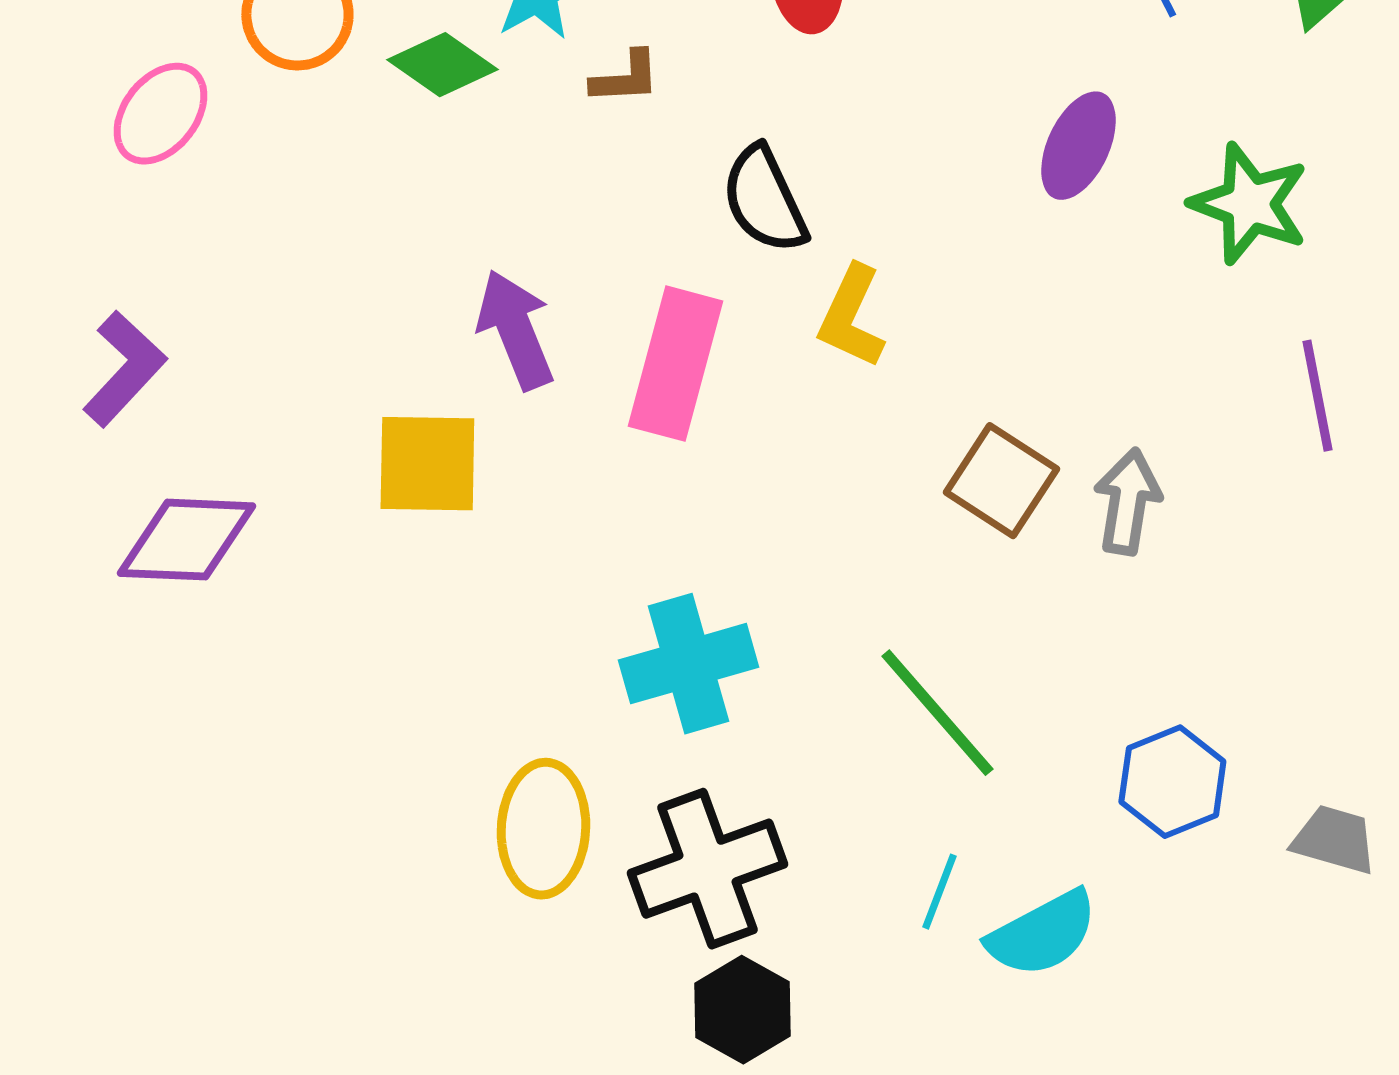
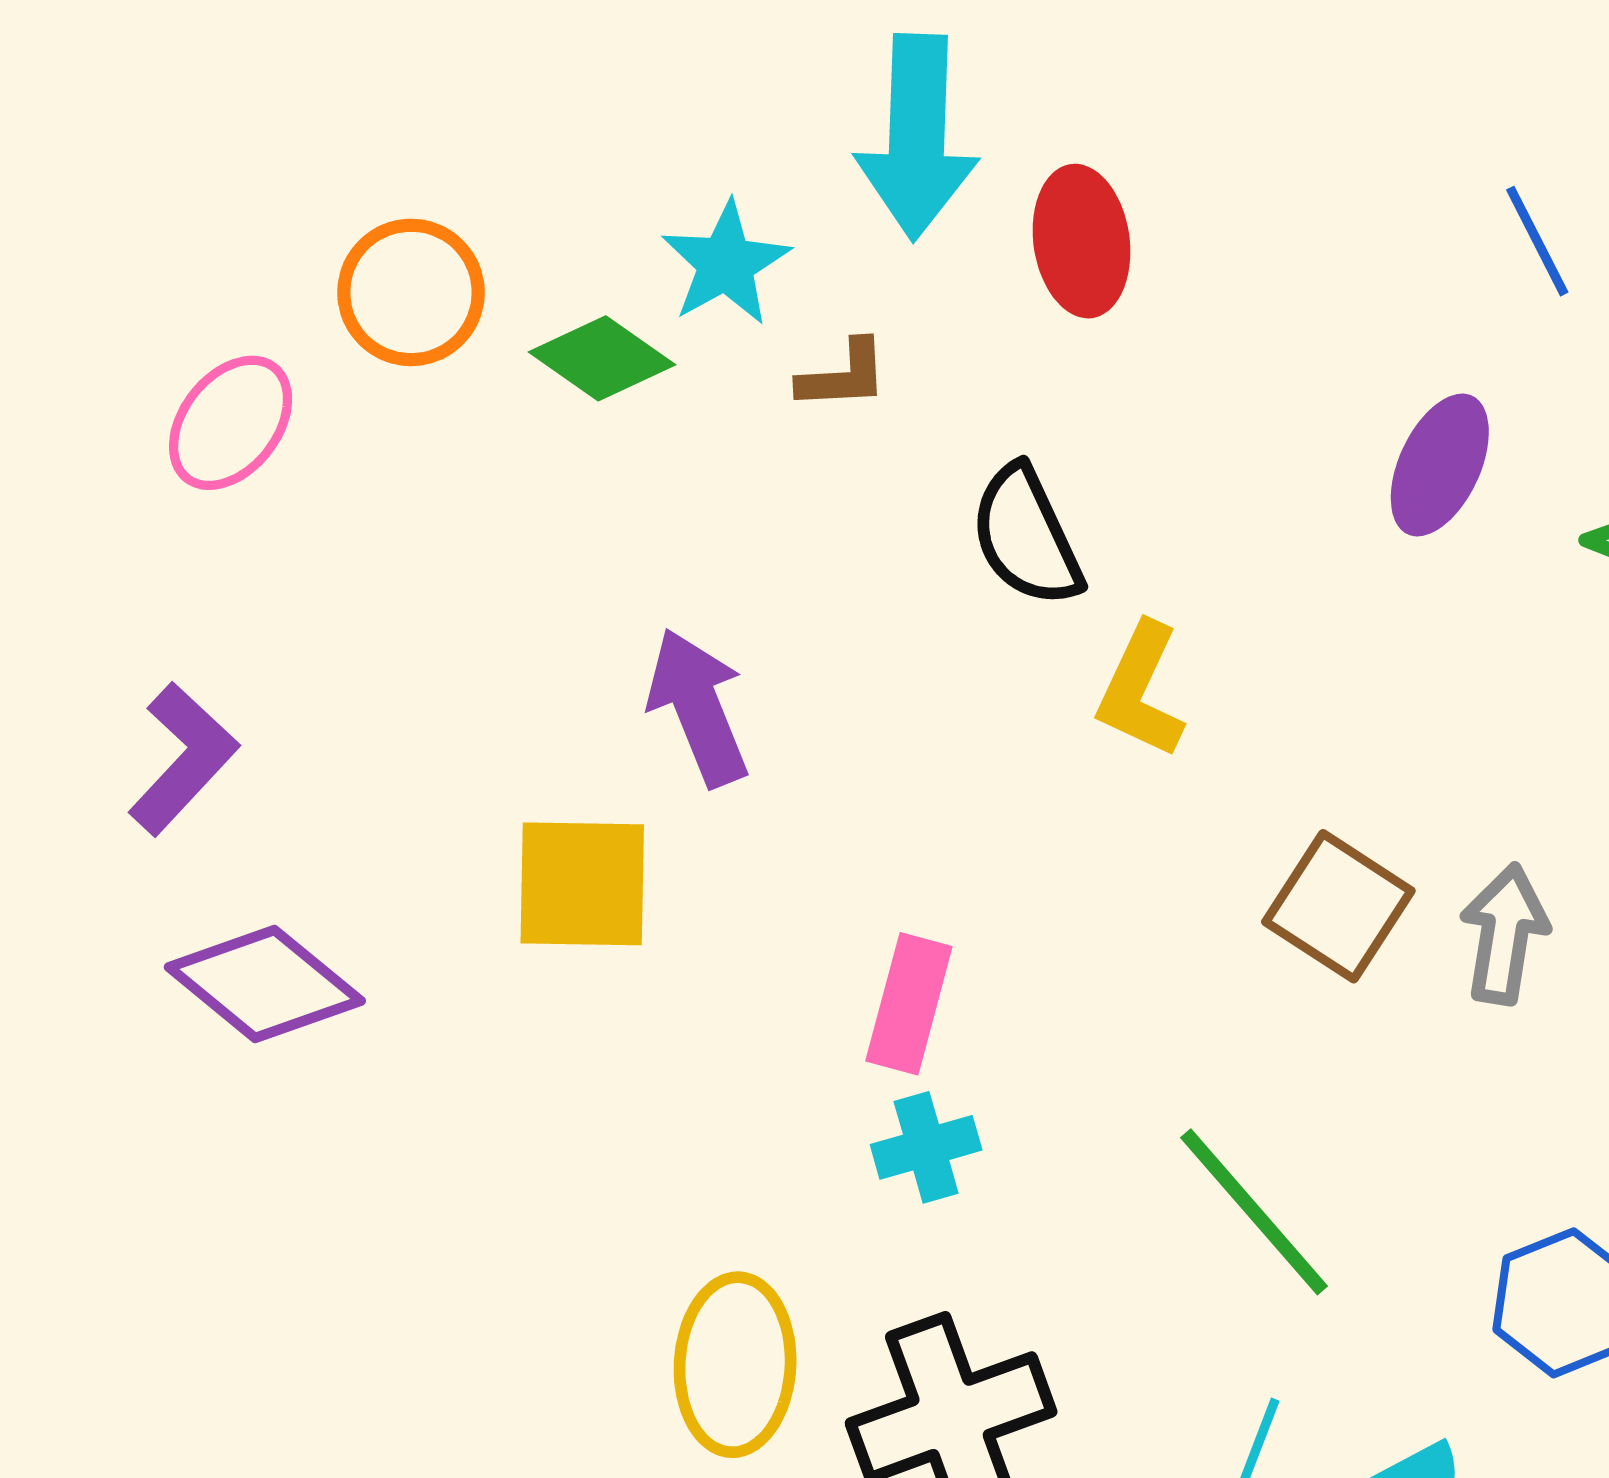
pink rectangle: (675, 364) -> (909, 1004), moved, size x0.7
purple diamond: (186, 540) -> (265, 984), turned 37
cyan cross: (688, 664) -> (926, 1147), size x0.6

